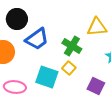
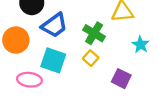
cyan square: (47, 77) -> (53, 60), moved

